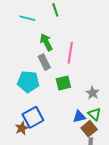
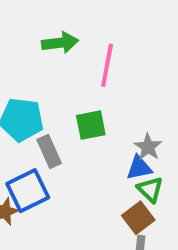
green arrow: (46, 42) -> (60, 43), turned 108
gray rectangle: (44, 62) -> (49, 151), moved
blue triangle: (79, 117) -> (139, 168), moved

